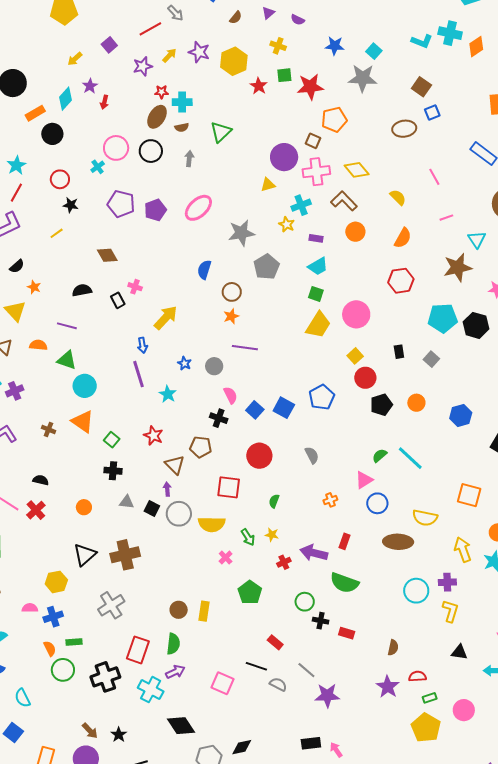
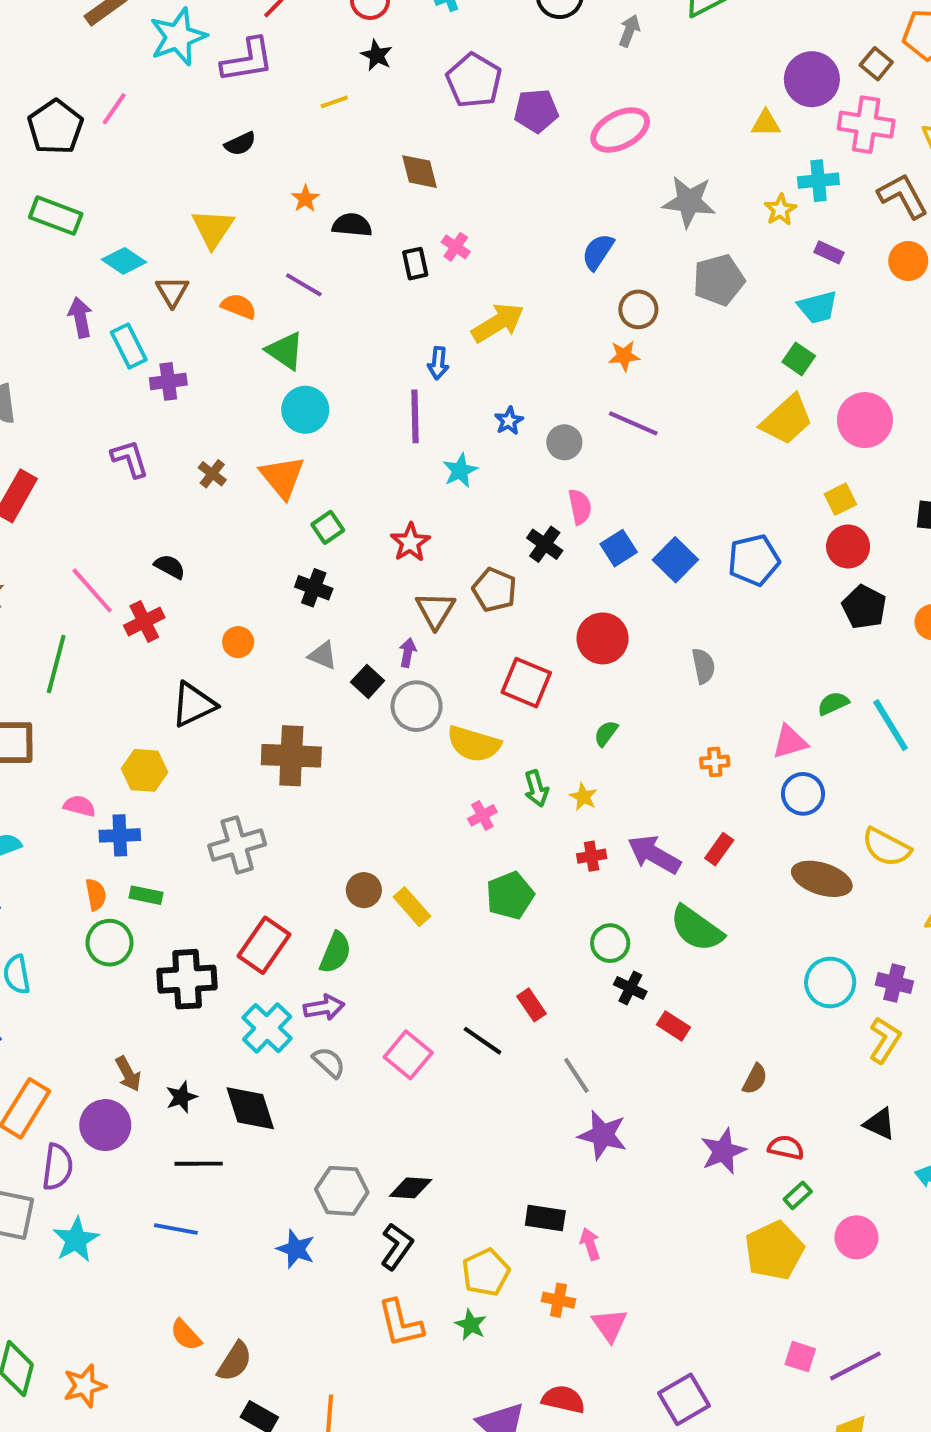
orange star: (34, 287) -> (305, 199), moved
black pentagon: (381, 405) -> (864, 607), turned 30
black triangle: (85, 555) -> (194, 705), moved
yellow rectangle: (204, 611) -> (412, 907), turned -66
gray semicircle: (278, 684) -> (329, 1062), moved
green rectangle: (430, 698) -> (798, 1195), turned -40
black diamond: (181, 726) -> (250, 1108), moved

